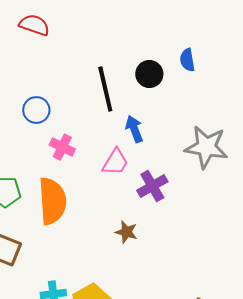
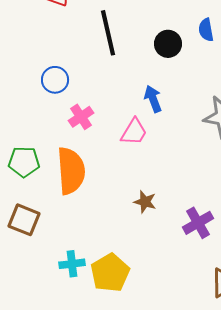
black line: (105, 89) -> (108, 33), moved
pink cross: (62, 147) -> (81, 117), turned 30
purple cross: (152, 186) -> (198, 223), moved

